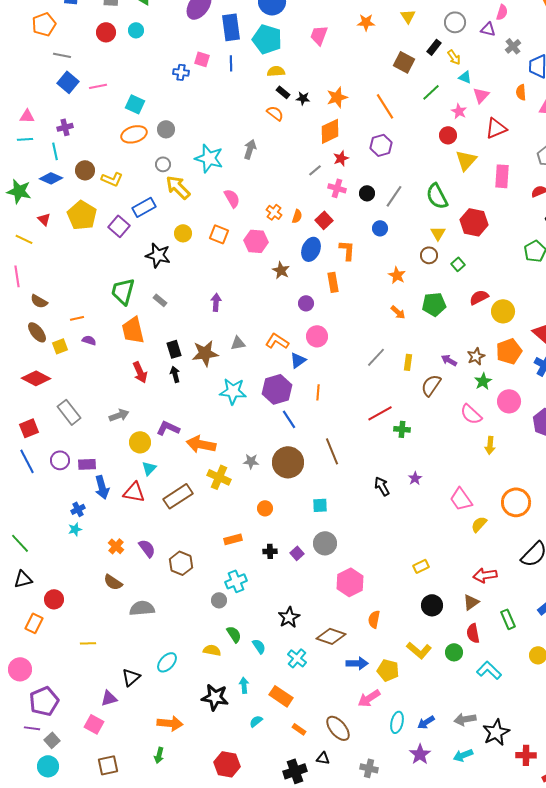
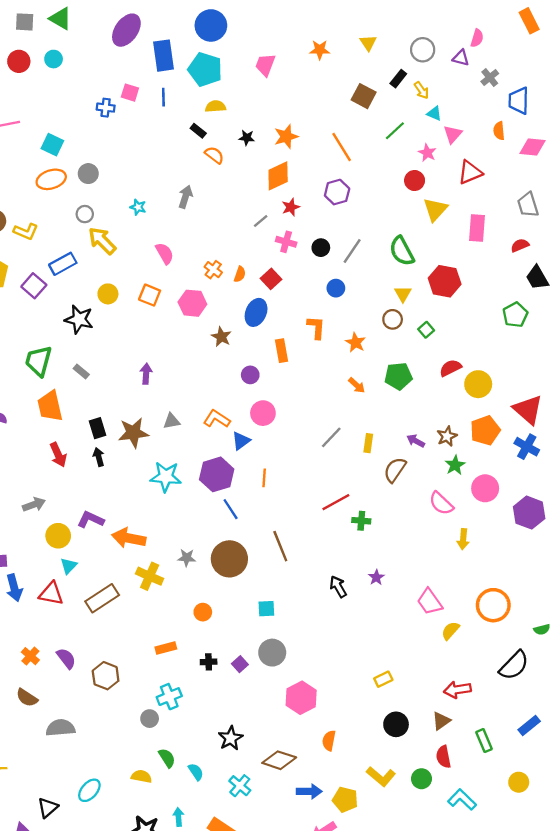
black rectangle: (283, 92) -> (198, 131), moved
cyan star: (209, 158) -> (138, 207), size x0.5
orange L-shape: (347, 250) -> (316, 327), moved

